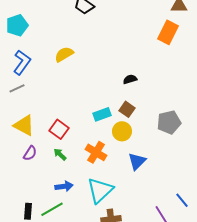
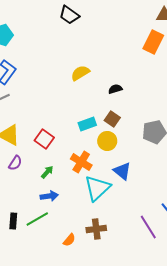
yellow semicircle: (64, 54) -> (80, 73), moved
green arrow: (60, 154) -> (47, 172), moved, turned 88
blue triangle: (137, 161) -> (122, 171), turned -36
cyan triangle: (100, 190) -> (97, 188), moved

